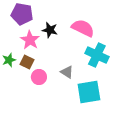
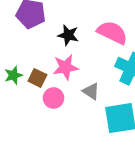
pink star: (30, 40) -> (66, 67), moved, turned 30

